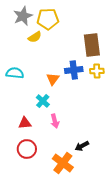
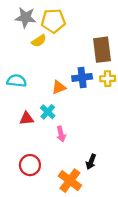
gray star: (23, 16) -> (26, 18), turned 30
orange triangle: (53, 79) -> (59, 87), turned 32
red triangle: (25, 123) -> (27, 118), moved
black arrow: (82, 146) -> (91, 162), turned -40

